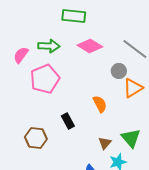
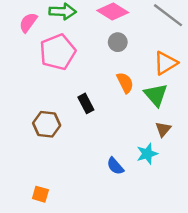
gray circle: (119, 71) -> (118, 42), moved
green triangle: (131, 138) -> (156, 95), moved
brown triangle: (105, 143) -> (163, 129), moved

